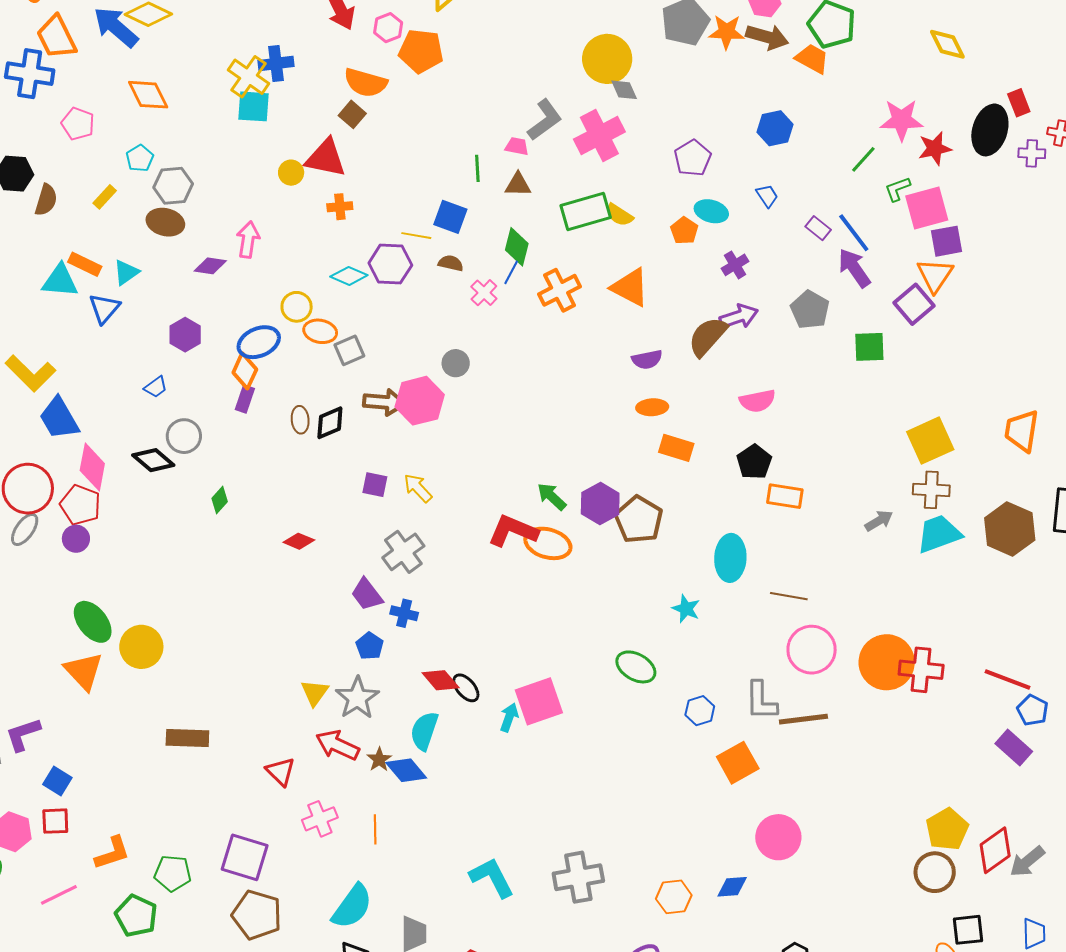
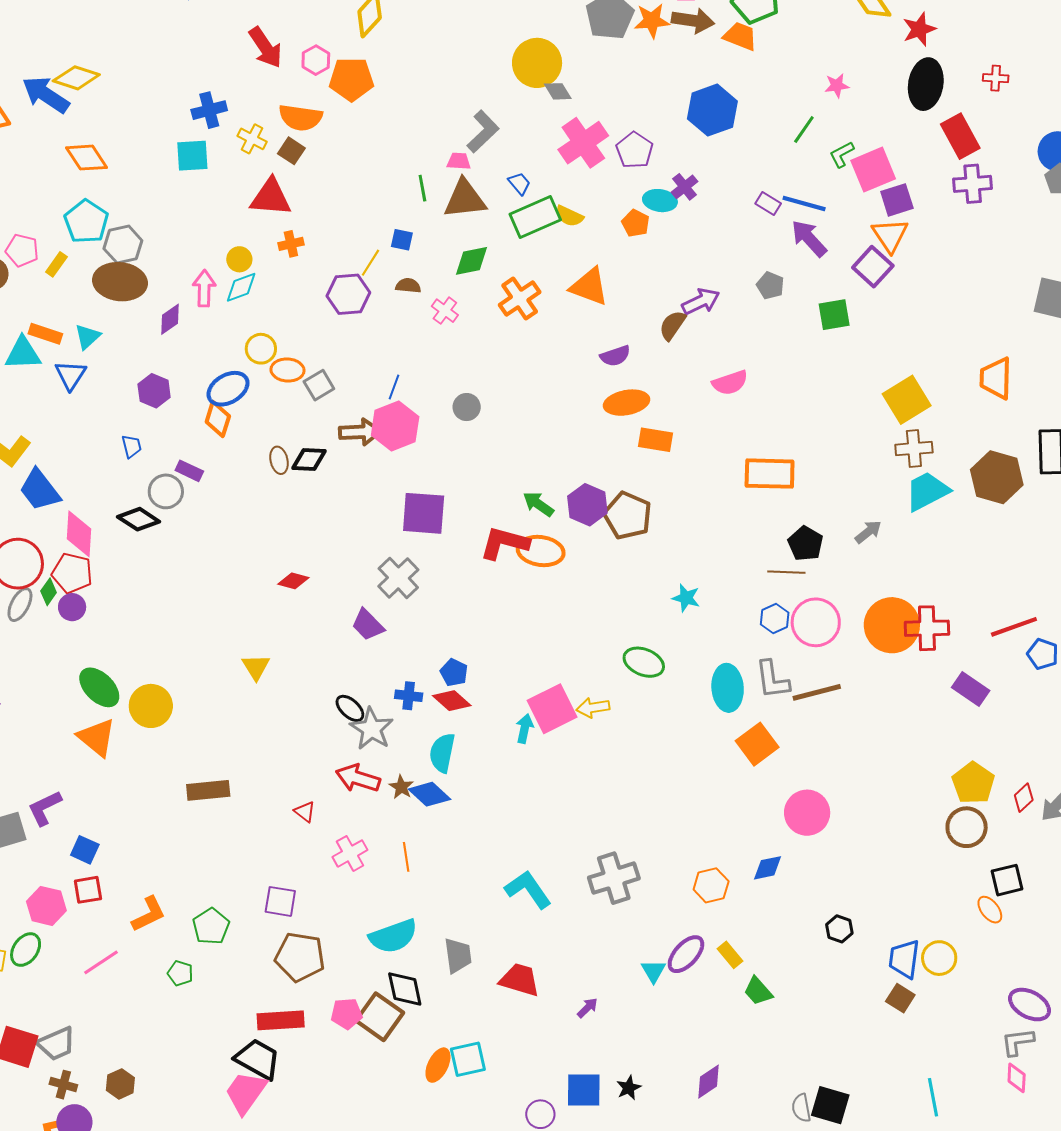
yellow cross: (249, 77) -> (252, 139), moved, size x0.7
red rectangle: (1019, 103) -> (960, 136), moved, size x1.6
pink star: (901, 120) -> (837, 86), size x0.6
pink pentagon: (78, 124) -> (22, 250), moved
blue hexagon: (775, 128) -> (712, 110), size x1.4
pink cross: (599, 136) -> (583, 143), moved
red star: (935, 148) -> (919, 29), moved
purple cross: (1032, 153) -> (973, 184), moved, size x1.4
cyan pentagon: (140, 158) -> (86, 222), size x1.6
yellow circle: (291, 173) -> (239, 259), moved
brown triangle: (518, 185) -> (465, 199), size x1.6
blue trapezoid: (767, 196) -> (519, 183), moved
blue square: (450, 217) -> (402, 240), size x0.7
brown ellipse: (165, 222) -> (120, 282), size x1.4
blue line: (854, 233) -> (804, 204), turned -30
yellow line: (416, 236) -> (371, 263), turned -60
green diamond: (517, 247) -> (472, 261), turned 72
purple cross: (735, 265) -> (685, 187), moved
purple diamond: (210, 266) -> (170, 319), turned -36
blue line: (511, 272) -> (394, 387), moved
cyan diamond: (349, 276) -> (241, 287), moved, turned -36
gray pentagon: (810, 310) -> (770, 285), size x0.7
brown semicircle: (708, 337) -> (672, 325), size x0.7
gray circle: (456, 363) -> (467, 407), moved
blue trapezoid: (156, 387) -> (132, 446), turned -60
purple rectangle: (245, 399) -> (189, 471), moved, turned -76
orange ellipse: (652, 407) -> (627, 403), size x1.4
black diamond: (330, 423) -> (309, 459), turned 33
black pentagon: (754, 462) -> (806, 544), moved
purple square: (375, 485) -> (424, 513), moved, size x1.8
yellow arrow: (418, 488) -> (593, 708), moved, turned -48
orange rectangle: (785, 496) -> (770, 474), size x1.4
green diamond: (220, 500) -> (49, 592), moved
gray arrow: (879, 521) -> (868, 532), moved
cyan ellipse: (730, 558) -> (728, 688), moved
blue cross: (404, 613) -> (409, 696), moved
blue pentagon: (370, 646) -> (454, 672), moved
red line: (1007, 680) -> (1014, 627), turned -33
black ellipse: (466, 688) -> (350, 708), moved
yellow triangle: (315, 693) -> (256, 667), moved
blue hexagon: (700, 711) -> (775, 618), moved
purple rectangle: (1014, 748) -> (971, 689), moved
red triangle: (280, 772) -> (305, 812), size x0.7
red diamond: (995, 850) -> (1024, 798), size x0.6
purple square: (245, 857) -> (280, 901), size x0.7
green pentagon: (173, 873) -> (211, 926), turned -30
cyan semicircle: (352, 907) -> (393, 936), turned 42
green pentagon: (136, 916) -> (180, 973), size x0.6

